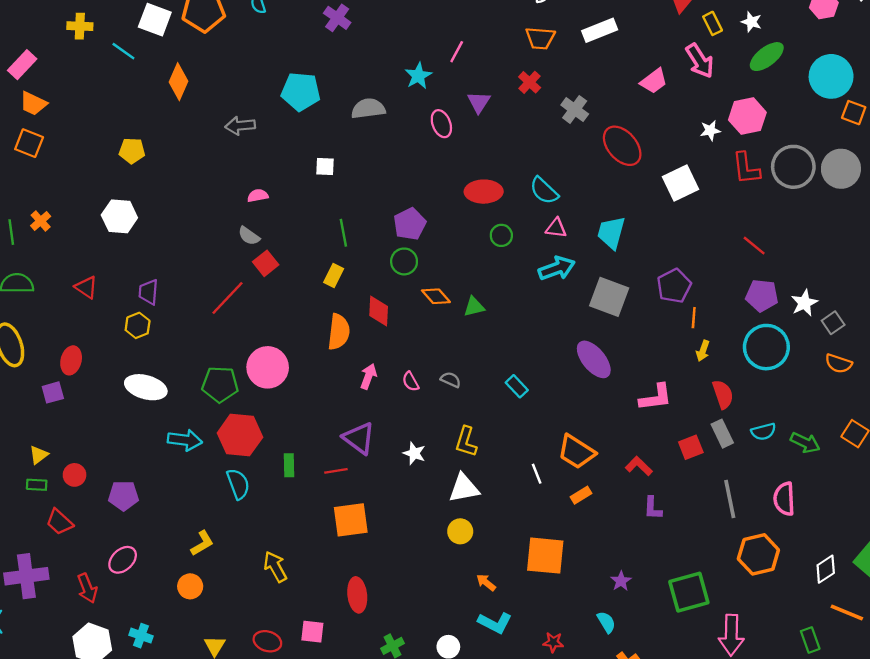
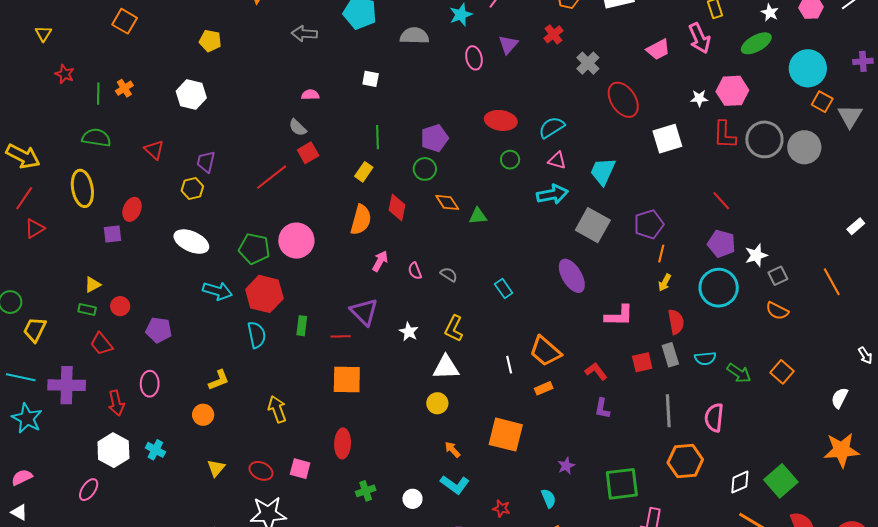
white star: (751, 22) -> (770, 13), moved
cyan semicircle: (544, 191) -> (552, 127), turned 96
pink ellipse: (123, 560) -> (150, 384), turned -55

